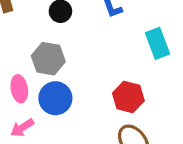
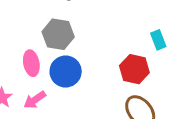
cyan rectangle: (157, 43) -> (158, 40), moved, size x0.7

